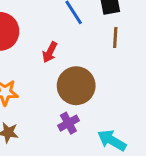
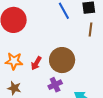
red arrow: (50, 52) -> (36, 63), moved

